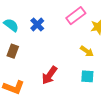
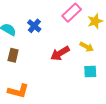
red arrow: (49, 75) -> (60, 53), moved, turned 30

